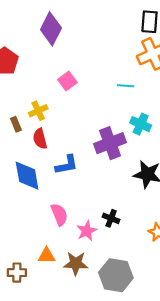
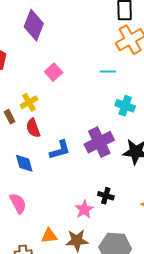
purple cross: (110, 143) -> (99, 142), moved
blue diamond: (27, 176) -> (24, 163), size x0.7
pink semicircle: (59, 214) -> (18, 203), moved

